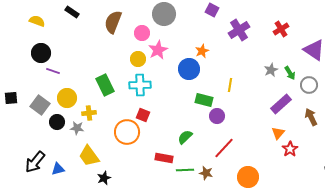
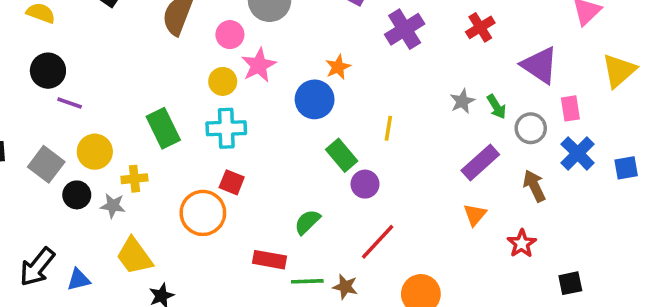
green rectangle: (204, 100) -> (342, 155), turned 36
red star: (290, 149) -> (522, 244), moved

